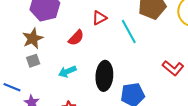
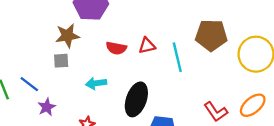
red triangle: (99, 18) -> (147, 46), moved
red semicircle: (76, 38) -> (116, 48), turned 42

